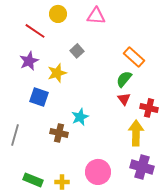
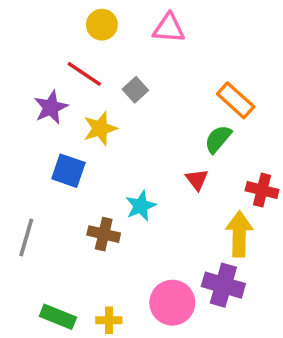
red line: (35, 31) -> (84, 74), moved
red triangle: (124, 99) -> (197, 180), moved
purple cross: (142, 167) -> (223, 285), moved

